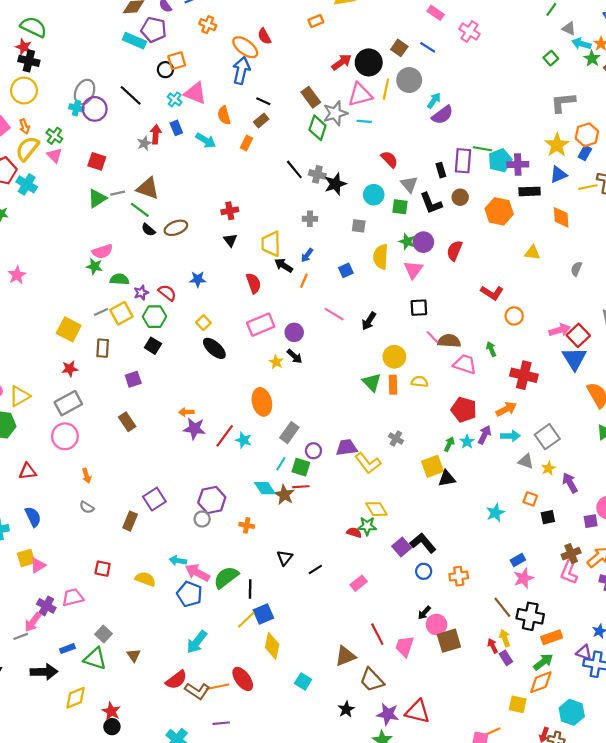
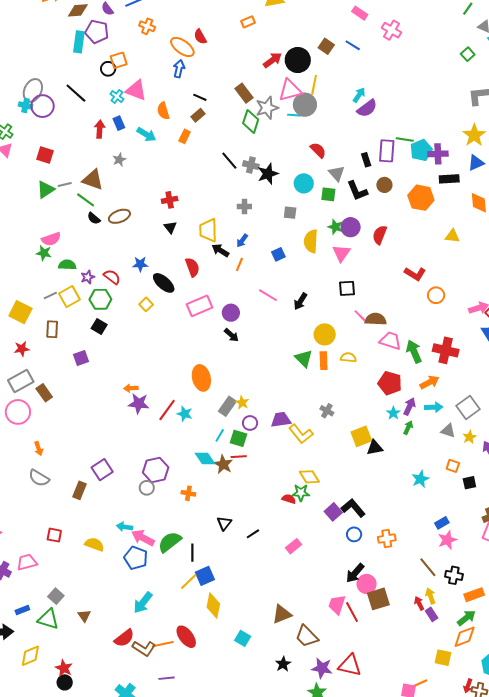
cyan rectangle: (134, 41) -> (79, 42), turned 75
blue arrow: (241, 70) -> (179, 69), size x0.7
gray circle: (409, 80) -> (305, 105), moved
gray star: (144, 143) -> (119, 160), moved
black ellipse: (214, 348) -> (164, 283), moved
green arrow: (491, 349) -> (414, 352), moved, size x1.6
yellow star: (276, 362) -> (242, 403), moved
brown rectangle: (127, 422) -> (44, 393), moved
green arrow: (449, 444) -> (408, 428), moved
gray semicircle: (87, 507) -> (39, 478), size x1.5
black arrow: (424, 613) -> (355, 573), size x1.5
black cross: (530, 616) -> (454, 575), size x0.7
red line: (377, 634) -> (352, 612), moved

